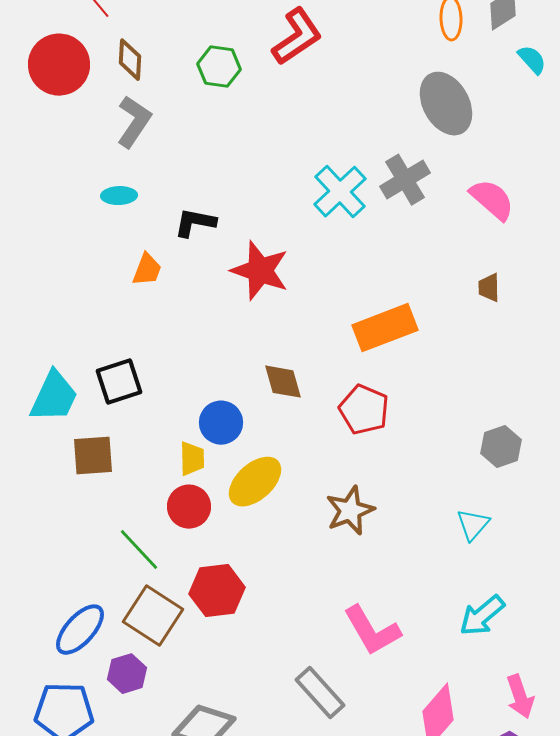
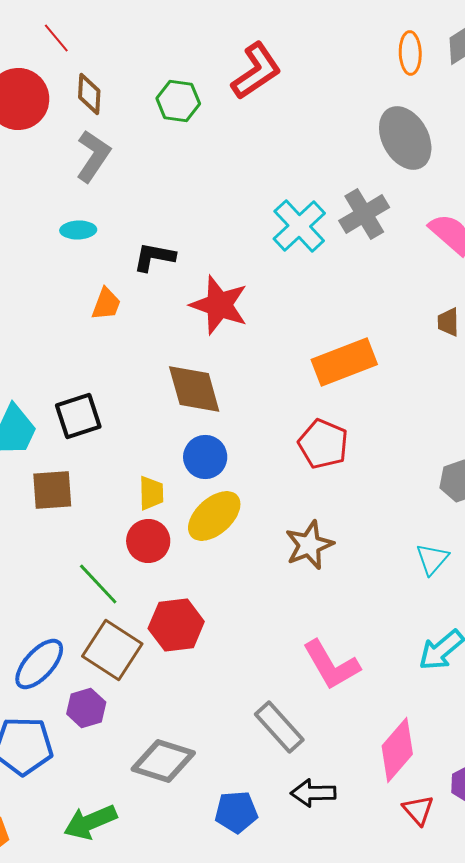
brown diamond: (283, 382) -> (194, 389), moved, size x1.4
blue circle: (221, 423) -> (205, 457), moved

